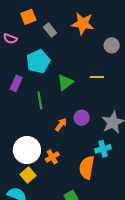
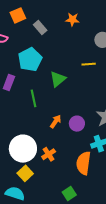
orange star: (83, 24) -> (72, 19), size x0.6
yellow line: (97, 77) -> (89, 64), moved
purple circle: (82, 118) -> (77, 124), moved

